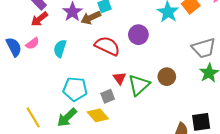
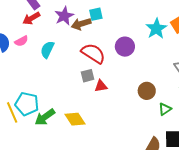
red triangle: (120, 78) -> (101, 86), turned 48
green triangle: (139, 85) -> (165, 109), moved, size x0.6
cyan pentagon: (75, 89) -> (27, 104), moved
gray square: (108, 96) -> (87, 76), moved

